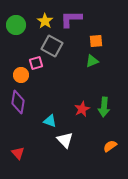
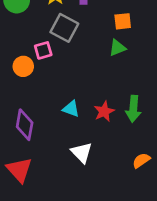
purple diamond: (18, 102) -> (25, 125), moved
cyan triangle: (50, 121) -> (71, 109), moved
red triangle: (18, 153) -> (19, 170), size x1.5

